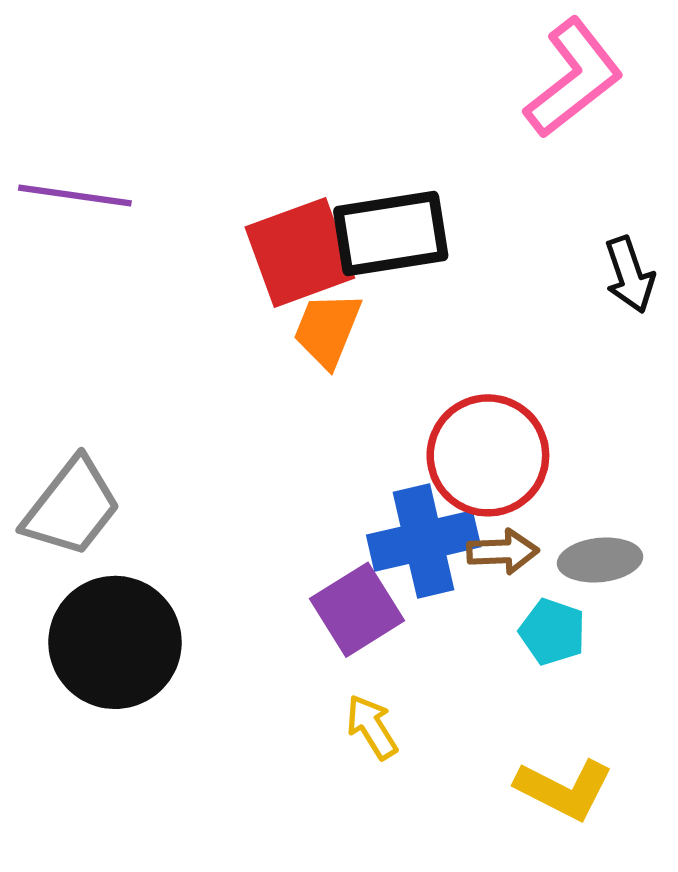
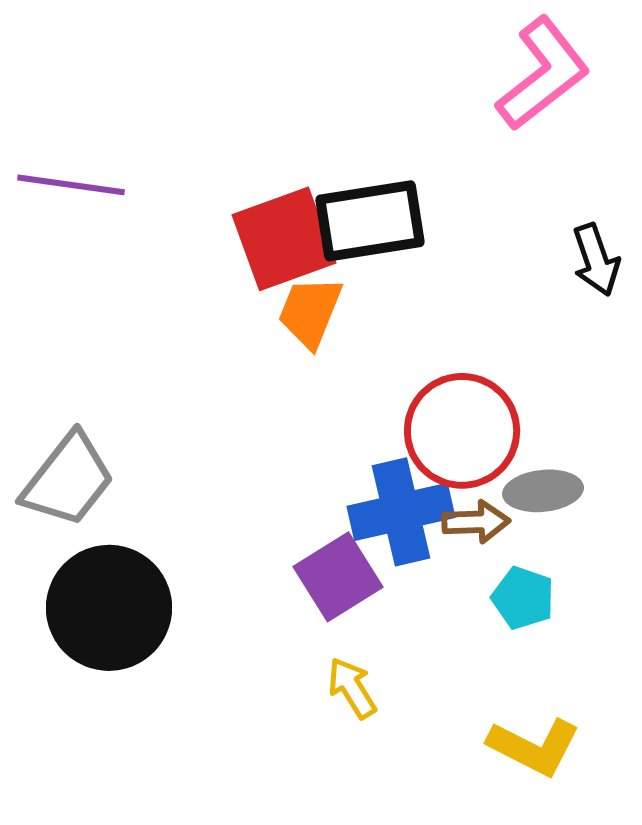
gray ellipse: (600, 560) -> (543, 491), moved

